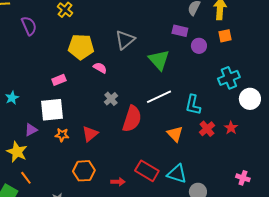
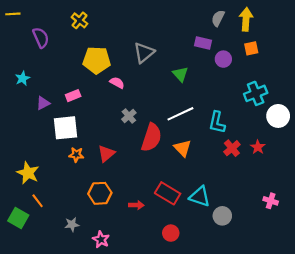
green triangle: (159, 60) -> (180, 74), size x0.7
cyan star: (12, 98) -> (23, 78), moved
purple triangle: (31, 130) -> (43, 103), moved
orange triangle: (175, 134) -> (183, 148), moved

